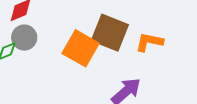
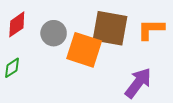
gray circle: (24, 38) -> (54, 33), moved

